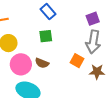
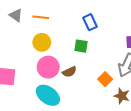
brown semicircle: (42, 63) -> (69, 72), turned -64

